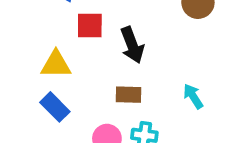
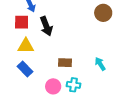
red square: (90, 26) -> (22, 22), moved
black arrow: (132, 45) -> (46, 26), moved

